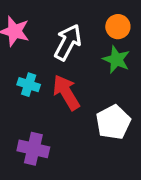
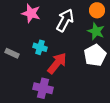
red arrow: (66, 92) -> (57, 63), moved, turned 70
white pentagon: (113, 122) -> (95, 55), moved

